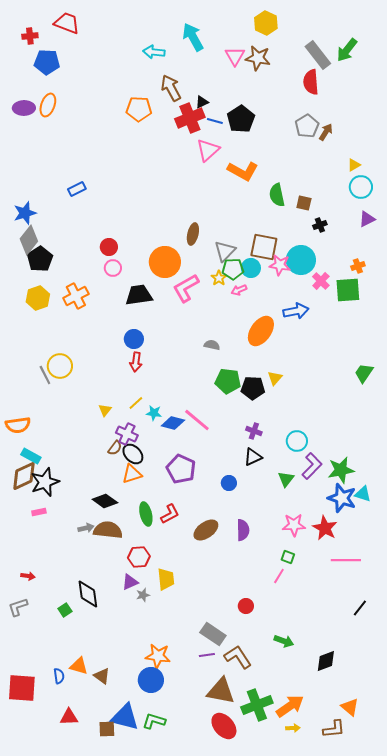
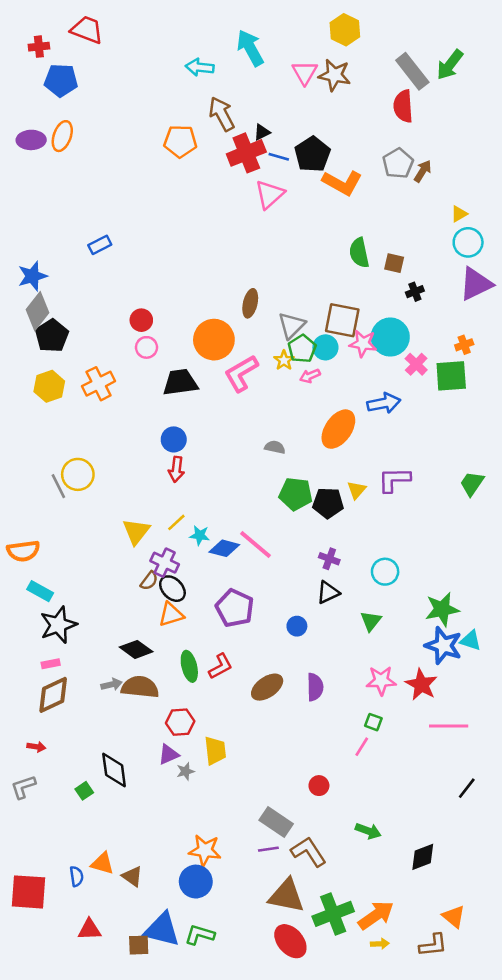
orange L-shape: (243, 171) -> (342, 183), moved
purple triangle: (367, 219) -> (476, 284), size x1.6
green pentagon: (233, 269) -> (302, 349), turned -30
yellow triangle: (105, 410) -> (136, 531), size x1.6
purple L-shape: (312, 466) -> (394, 480), moved, turned -136
brown diamond: (24, 476) -> (53, 695), moved

